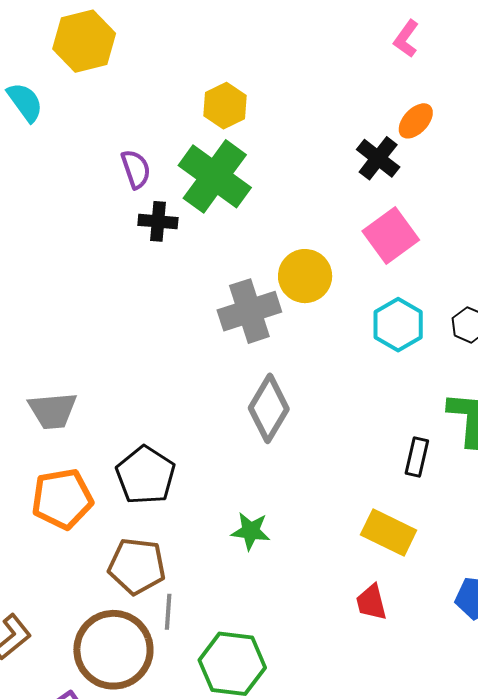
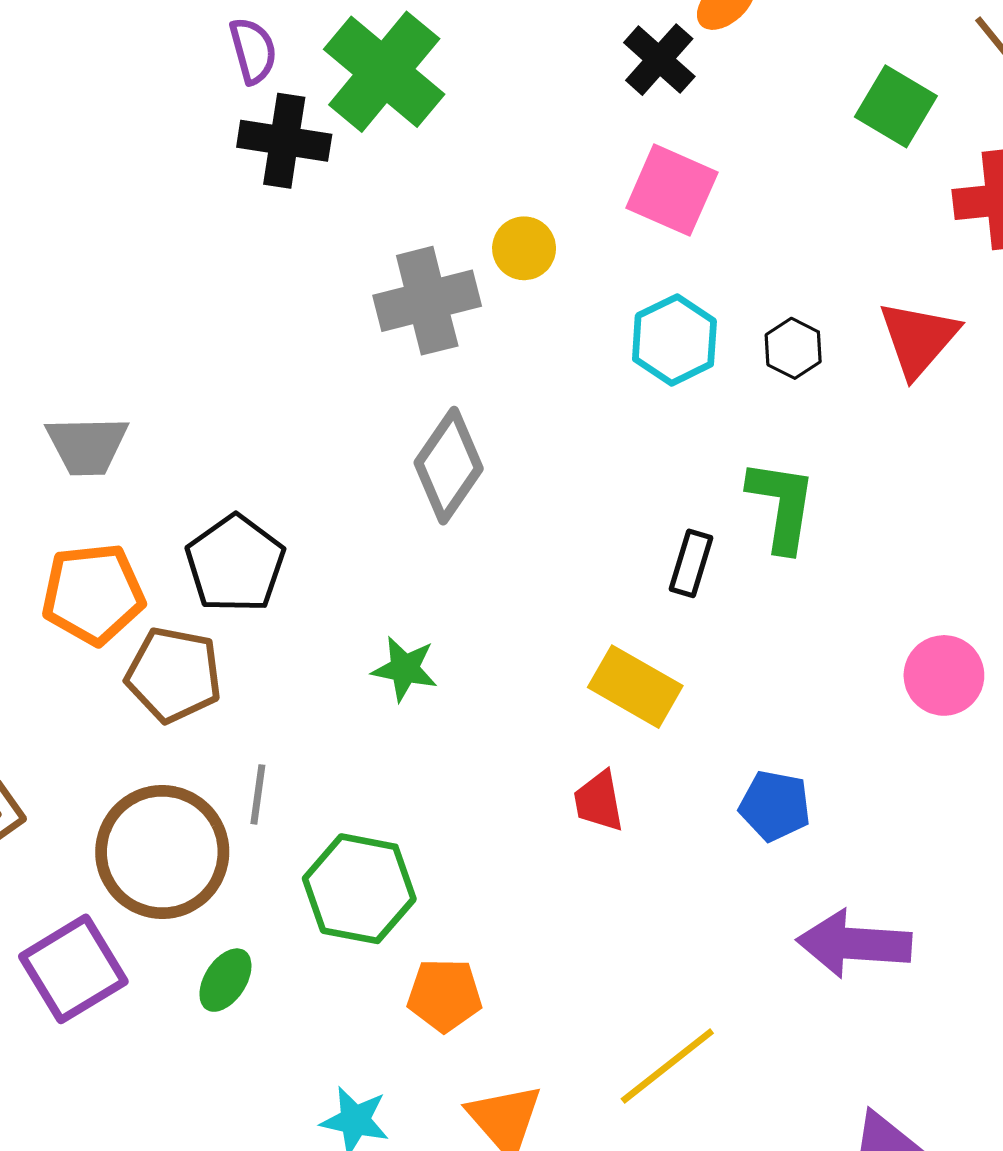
black cross: (158, 221) -> (284, 141), size x1.4
pink square: (391, 236) -> (672, 190), turned -34
yellow circle: (305, 276) -> (524, 248), size x0.7
brown pentagon: (137, 566) -> (174, 675), moved

